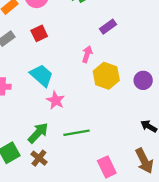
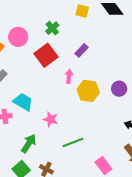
red square: (39, 33) -> (46, 55), moved, size x1.6
cyan trapezoid: (41, 76) -> (23, 102), moved
green arrow: (38, 133) -> (29, 143), moved

